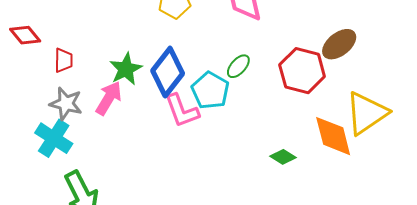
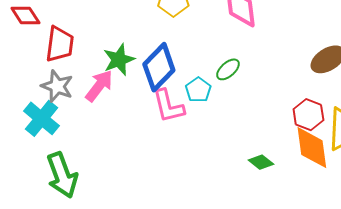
red trapezoid: (64, 60) -> (60, 44), size x1.5
red hexagon: (302, 71) -> (308, 115), moved, size x0.7
cyan pentagon: (210, 90) -> (198, 90), size x0.7

